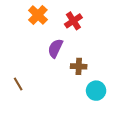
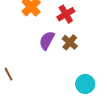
brown cross: (79, 66) -> (70, 42), moved, turned 35

